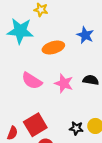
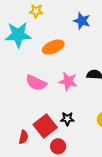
blue star: (85, 35) -> (82, 21), moved
black star: (76, 128) -> (67, 119), moved

